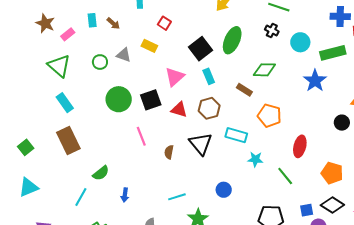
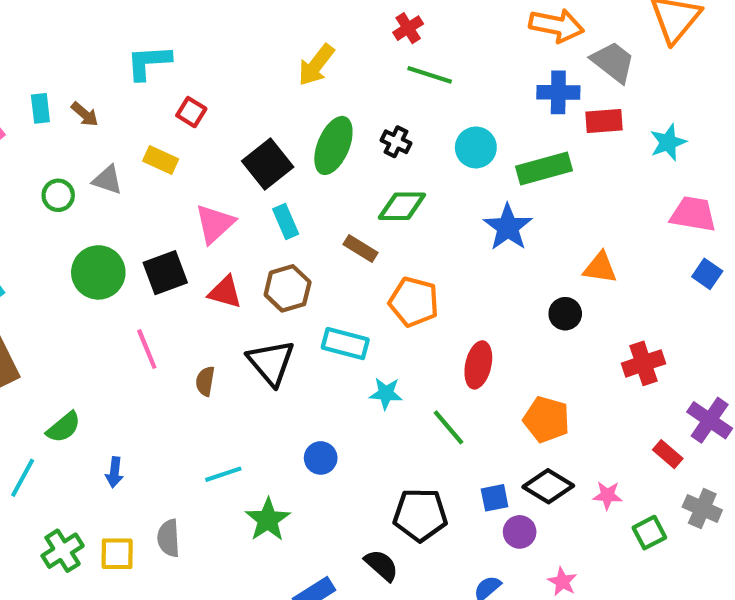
black cross: (272, 30) -> (396, 142), moved

